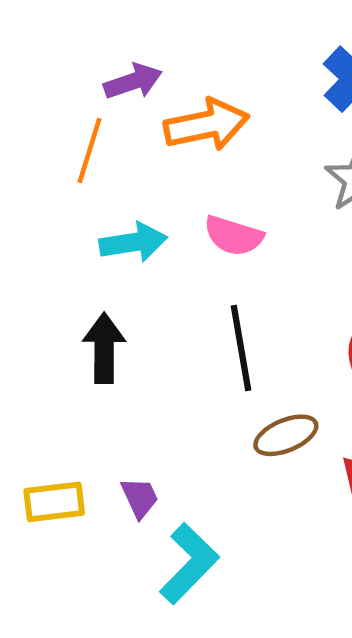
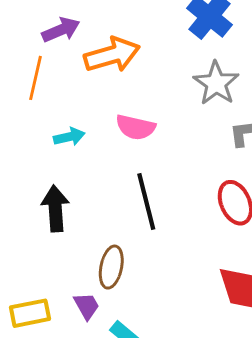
cyan arrow: (133, 242) -> (69, 137), size x0.7
brown ellipse: (286, 435) -> (111, 267), moved, turned -51

